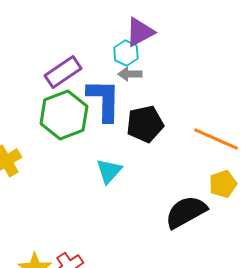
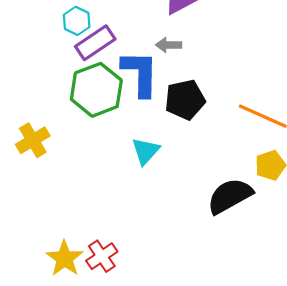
cyan hexagon: (126, 53) -> (77, 21), moved

